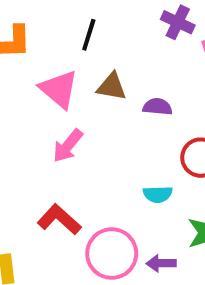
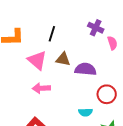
purple semicircle: (157, 107) -> (86, 69), size x1.5
pink arrow: (68, 146) -> (41, 88), turned 48

